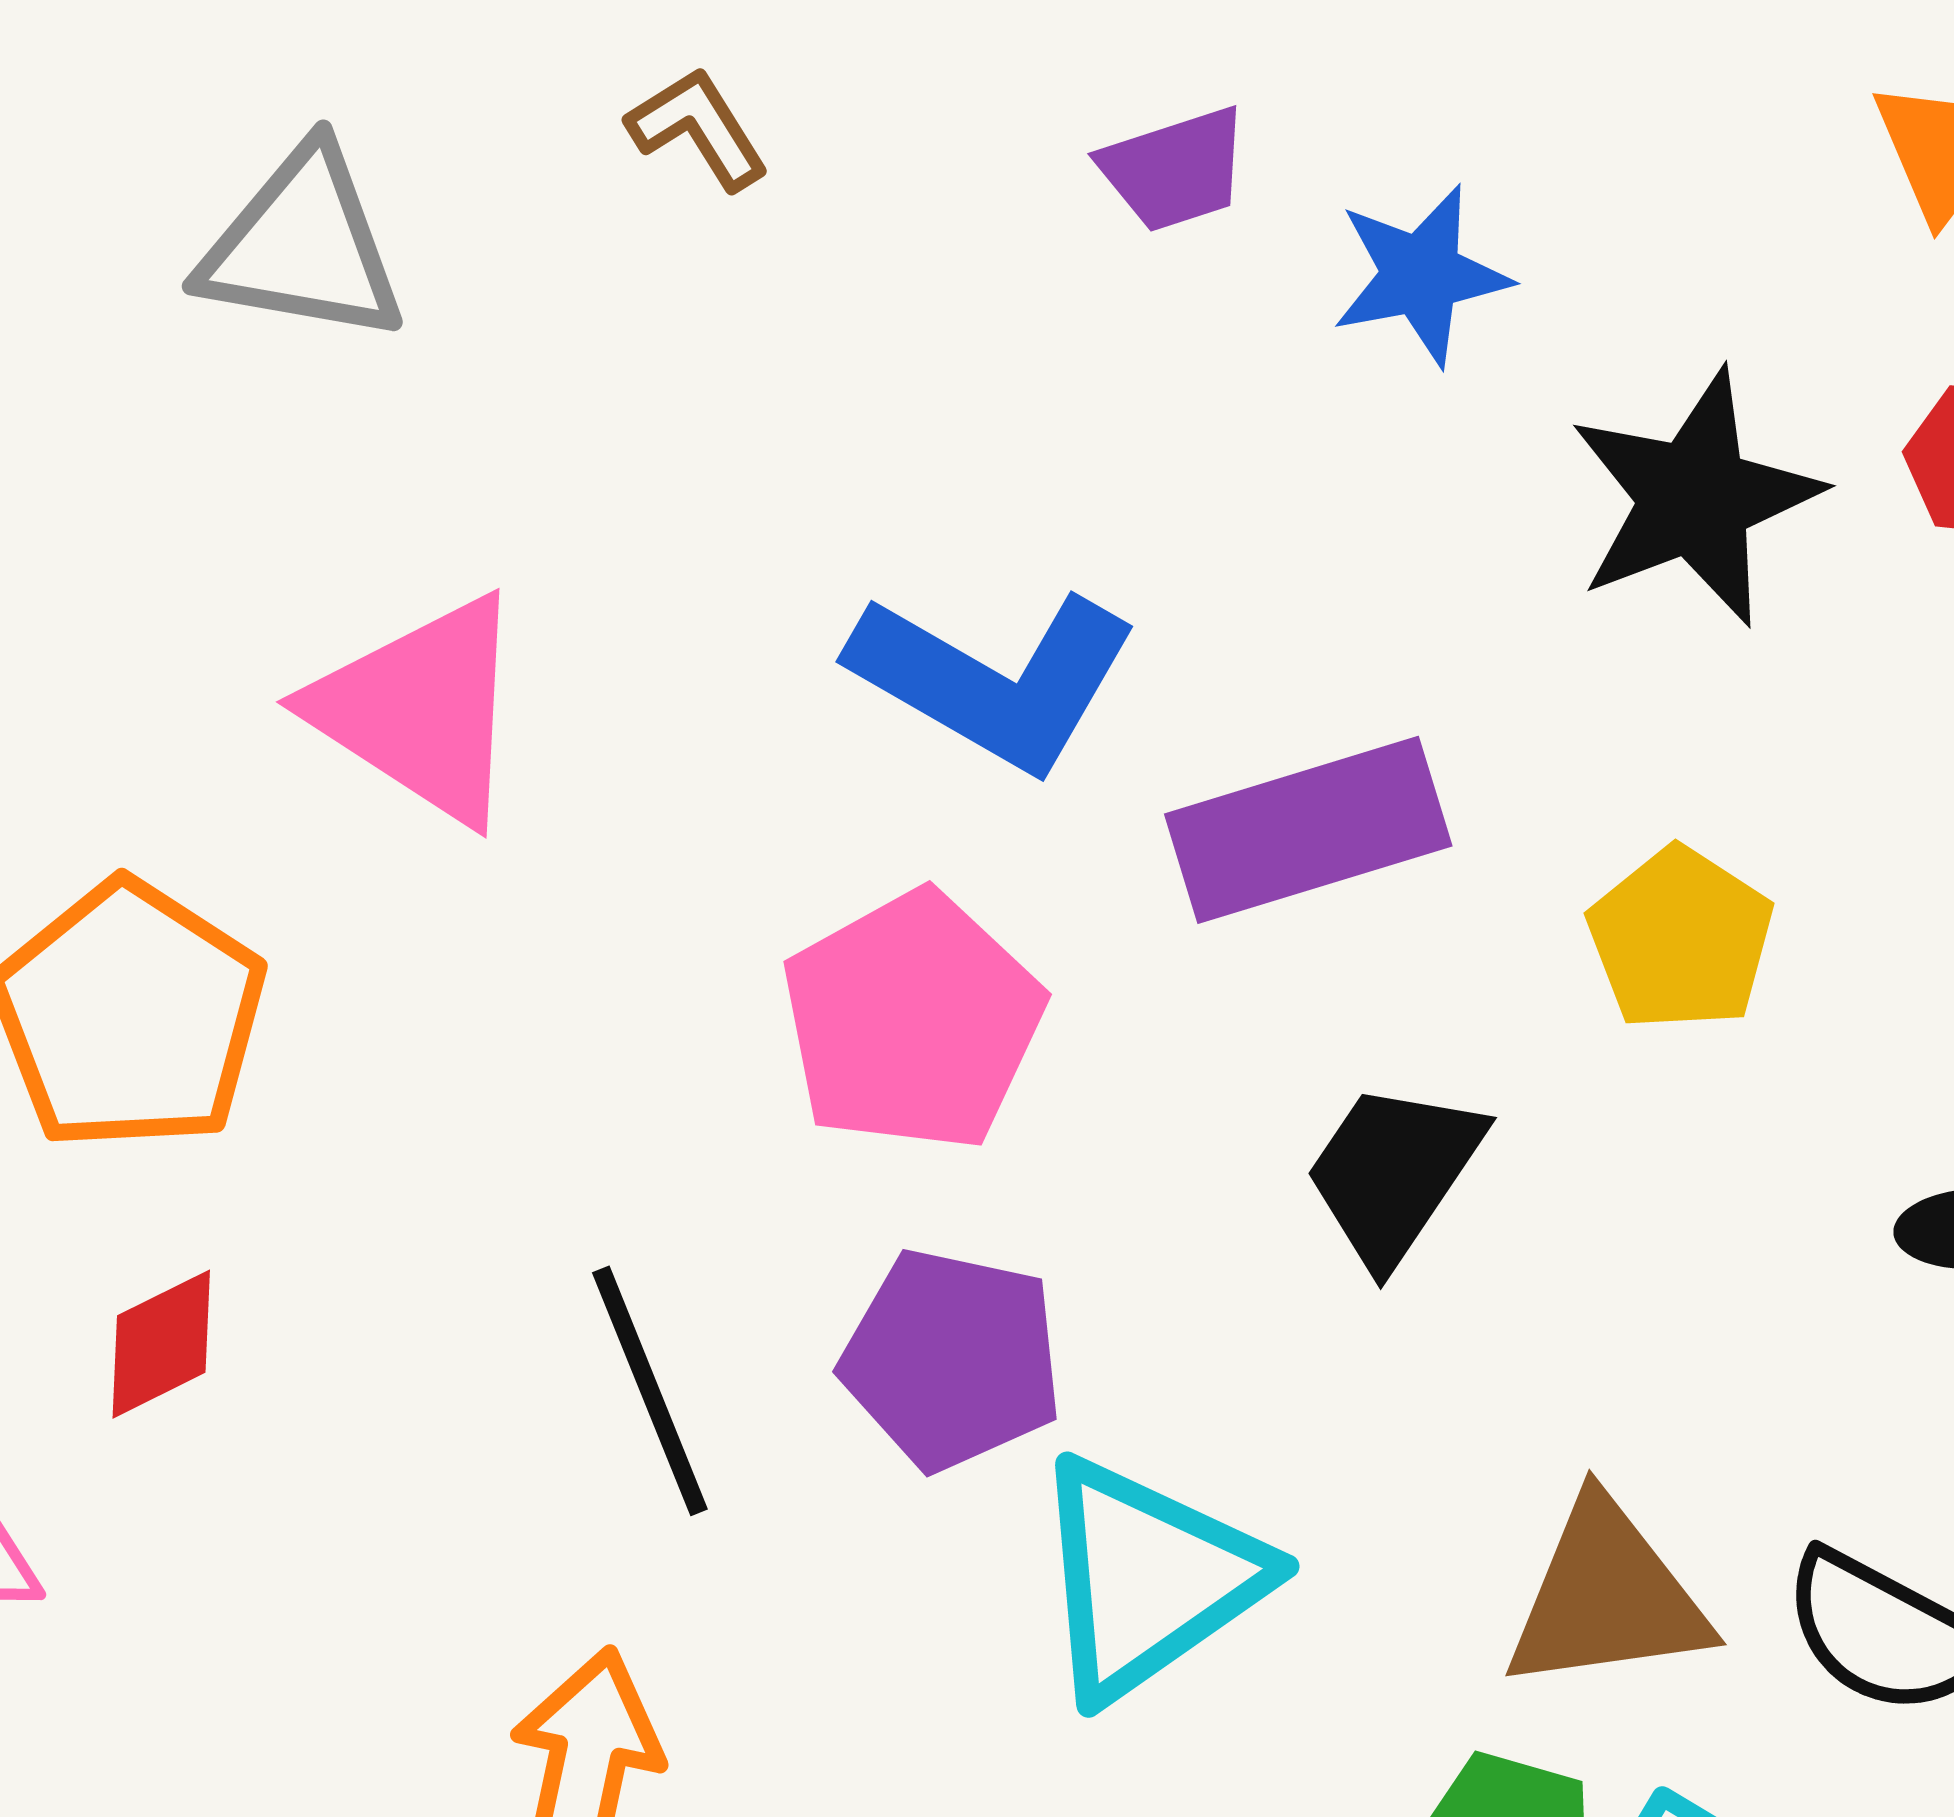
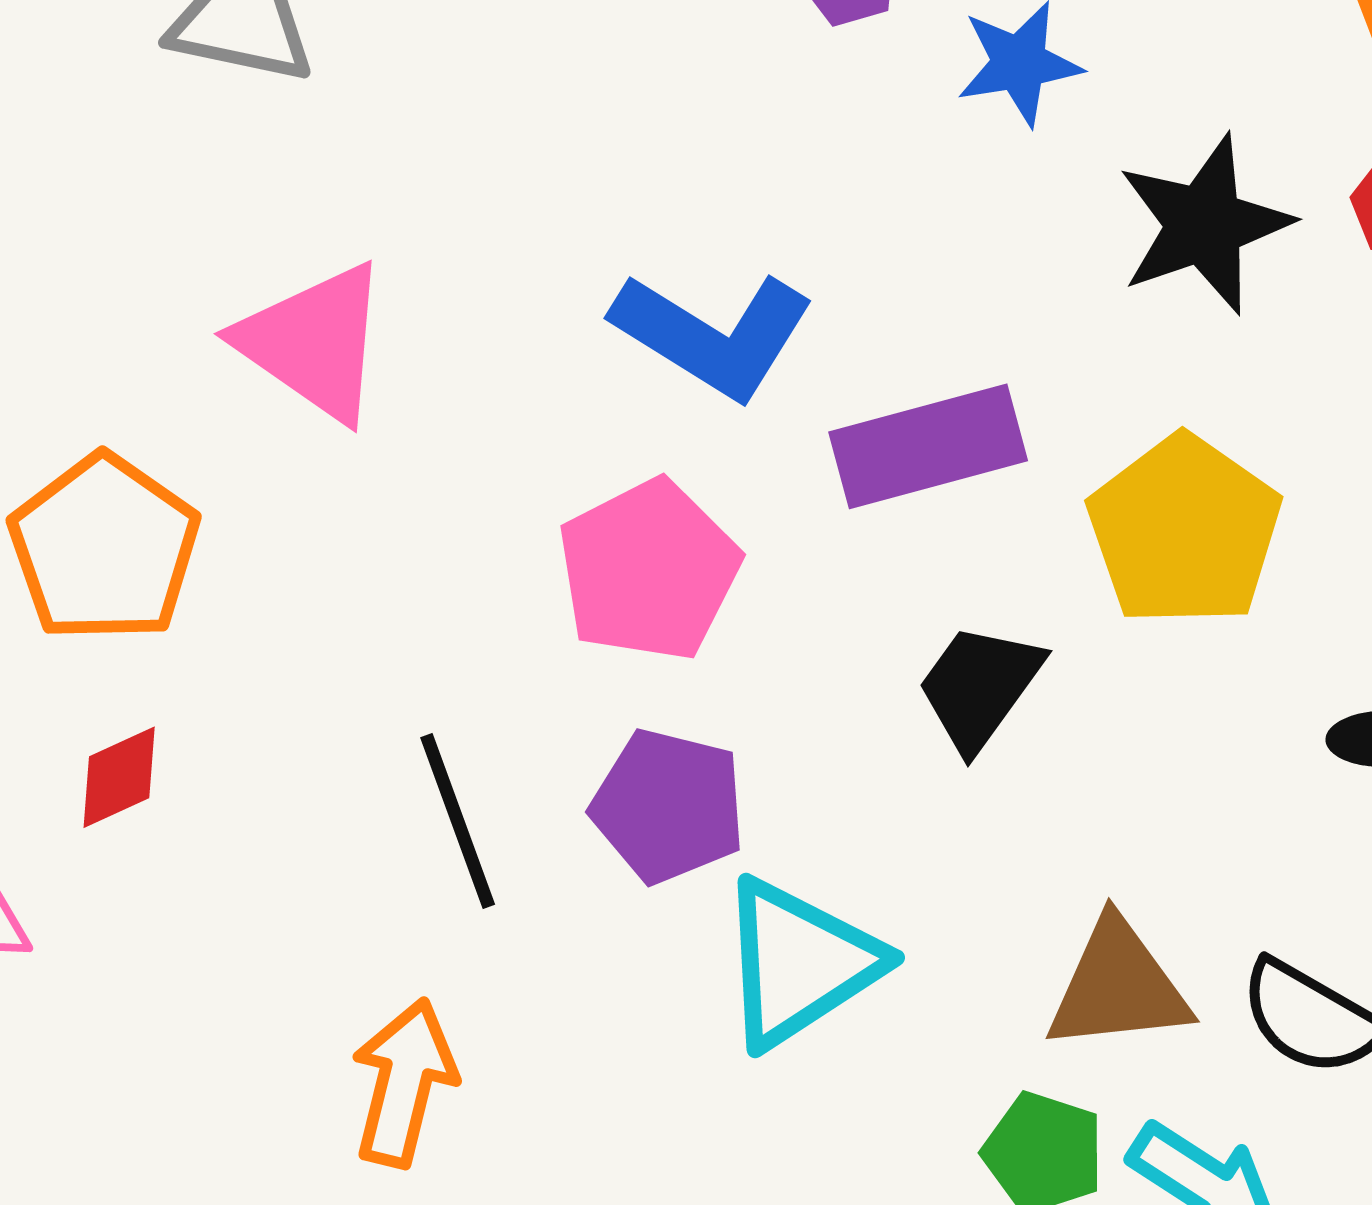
yellow pentagon: (1681, 939) -> (1184, 531), size x1.5

